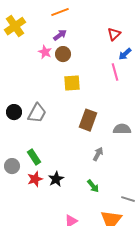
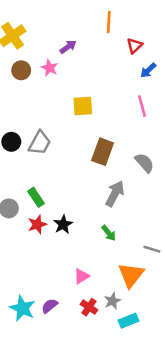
orange line: (60, 12) -> (109, 22), moved, turned -66
brown circle: (63, 54) -> (21, 70), moved
pink line: (115, 72) -> (142, 106), moved
gray semicircle: (122, 129) -> (144, 163), turned 48
gray arrow: (98, 154) -> (115, 194), size x1.5

